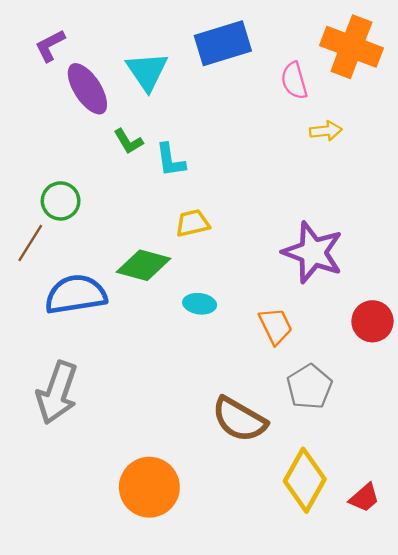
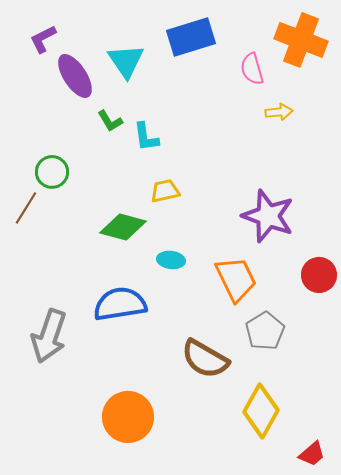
blue semicircle: (76, 294) -> (120, 304), moved
orange trapezoid: (276, 326) -> (236, 279), size x1.4
red trapezoid: (364, 498) -> (312, 454), moved

